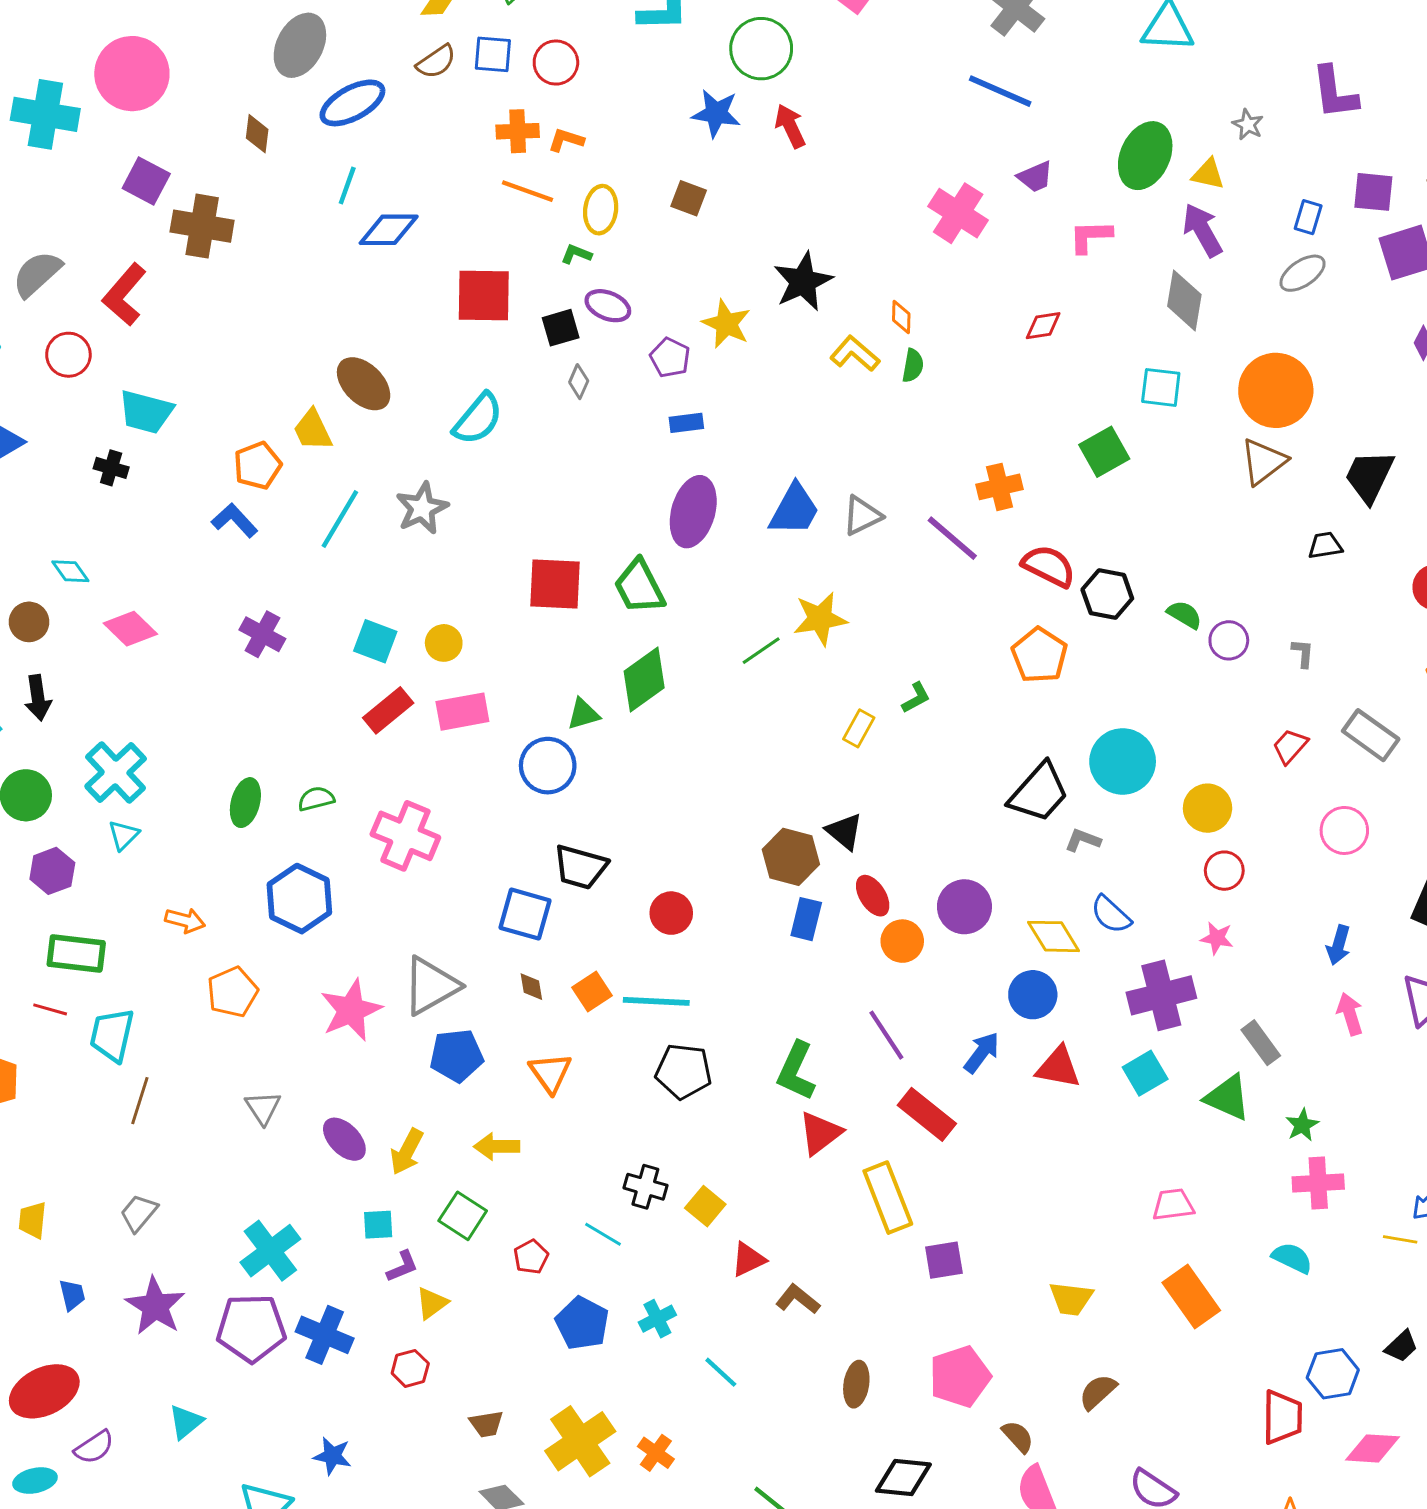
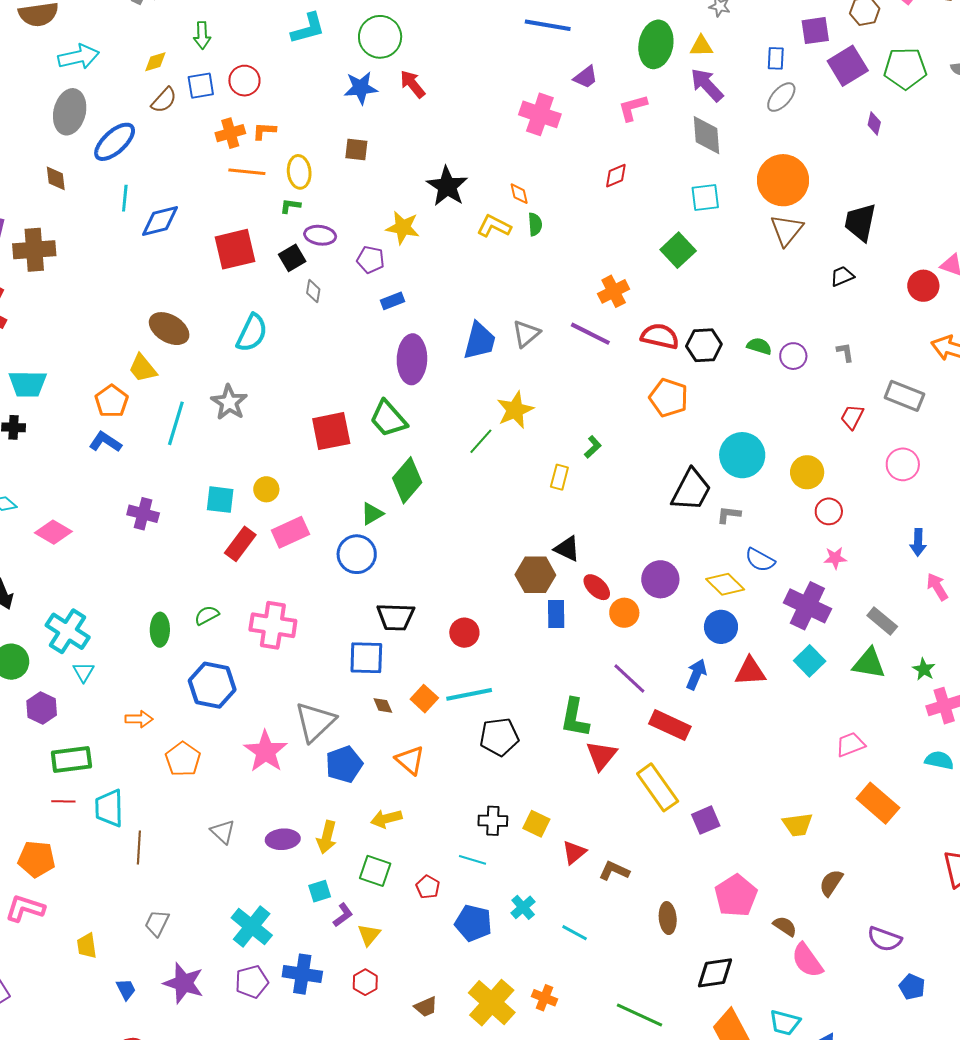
purple cross: (1161, 995) -> (807, 606), turned -36
purple ellipse: (344, 1139) -> (283, 839), turned -36
purple pentagon: (251, 1328) -> (252, 982), size x0.7

